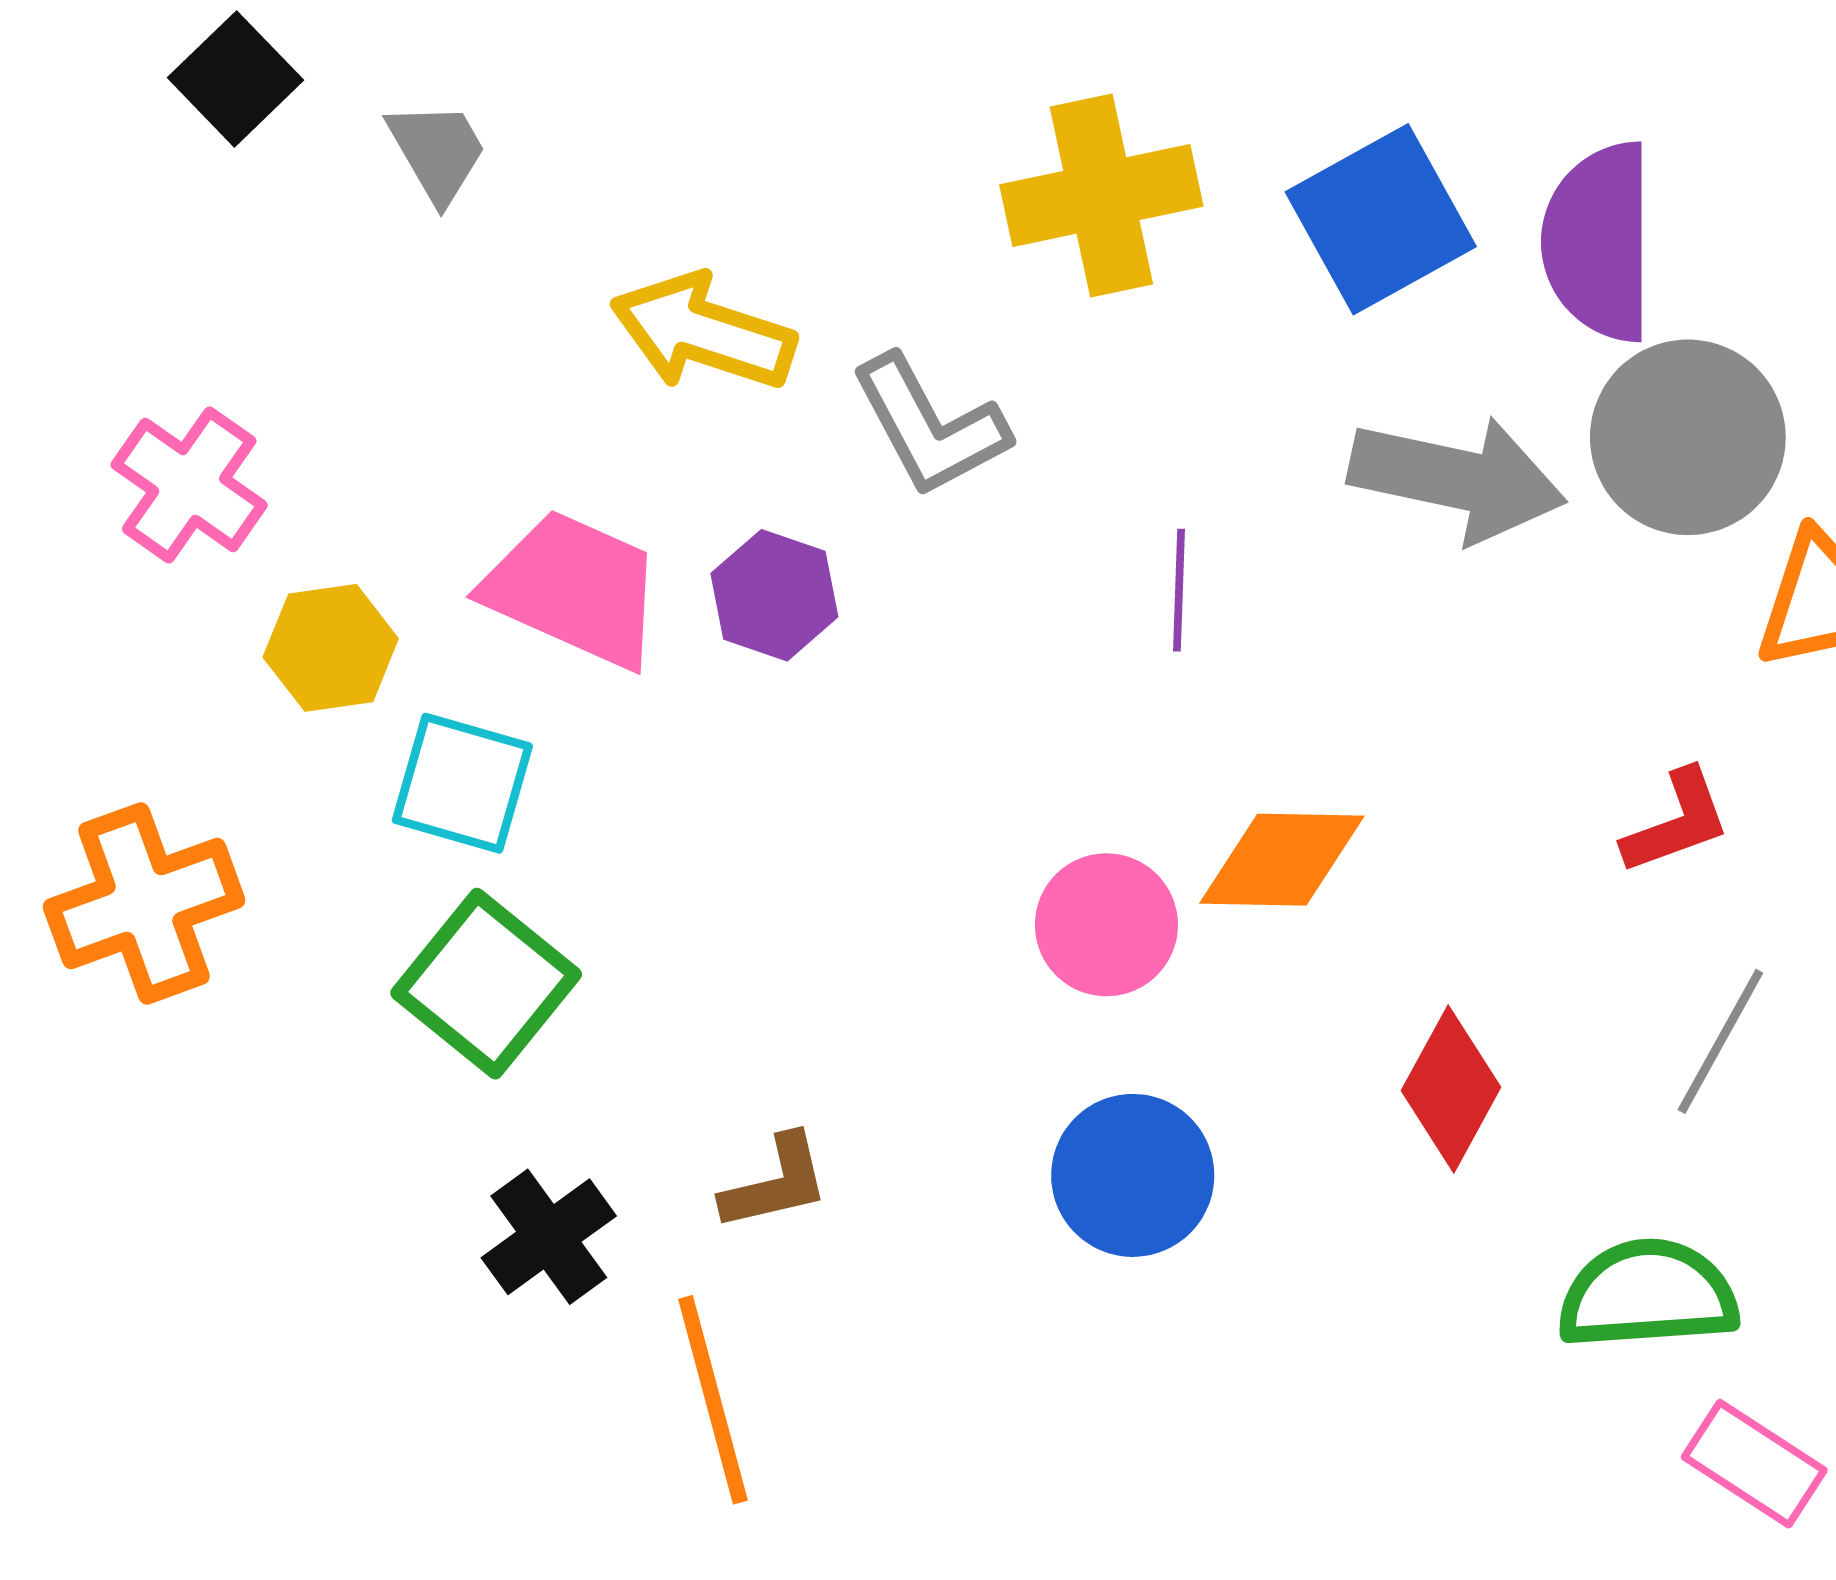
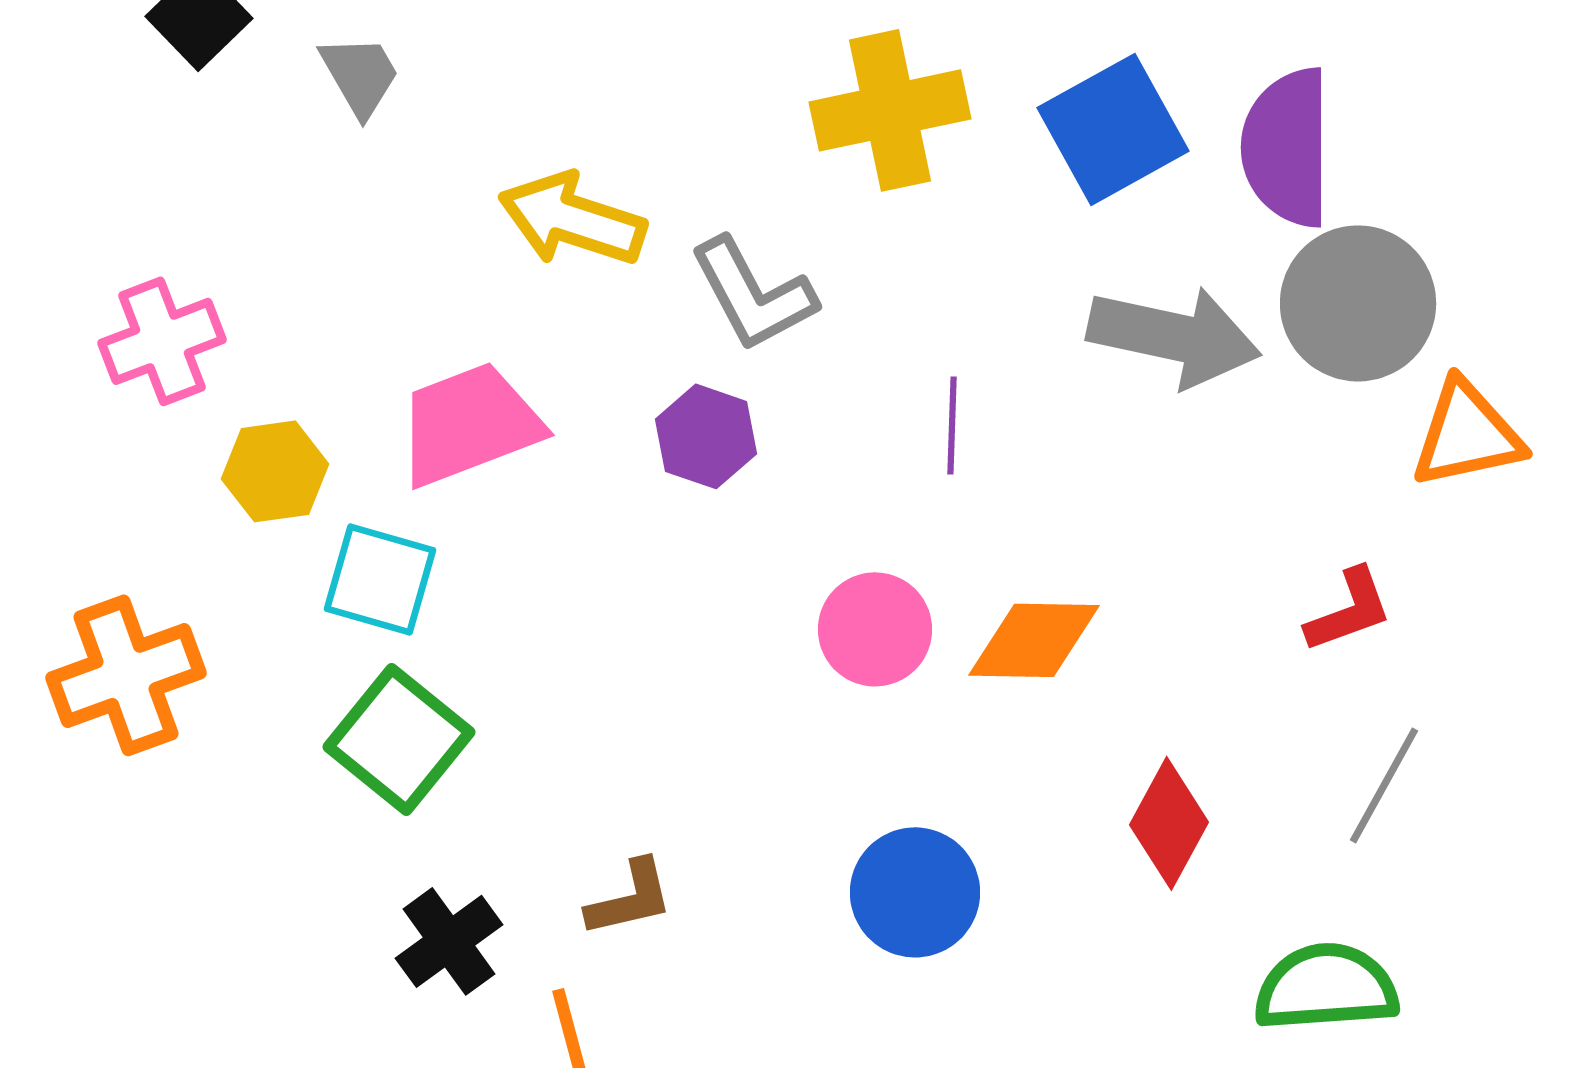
pink cross: (189, 485) -> (162, 341), turned 34
pink trapezoid: (574, 589) -> (469, 424), turned -45
purple hexagon: (774, 595) -> (706, 436), moved
pink circle: (1106, 925) -> (875, 629), moved

